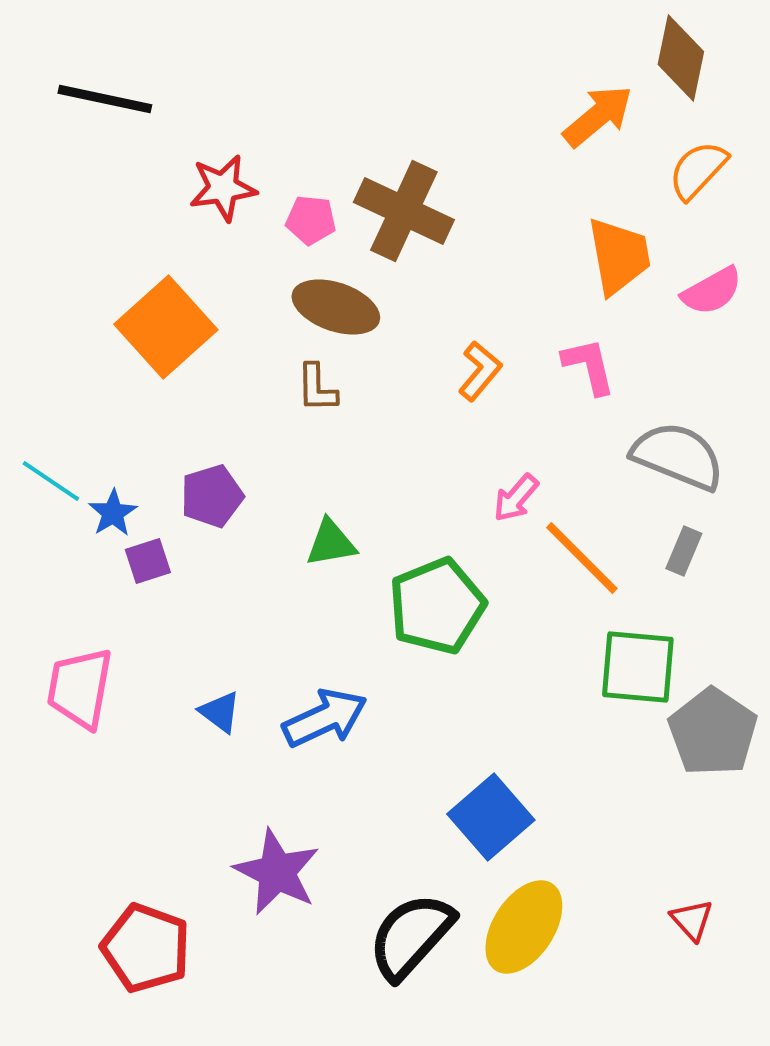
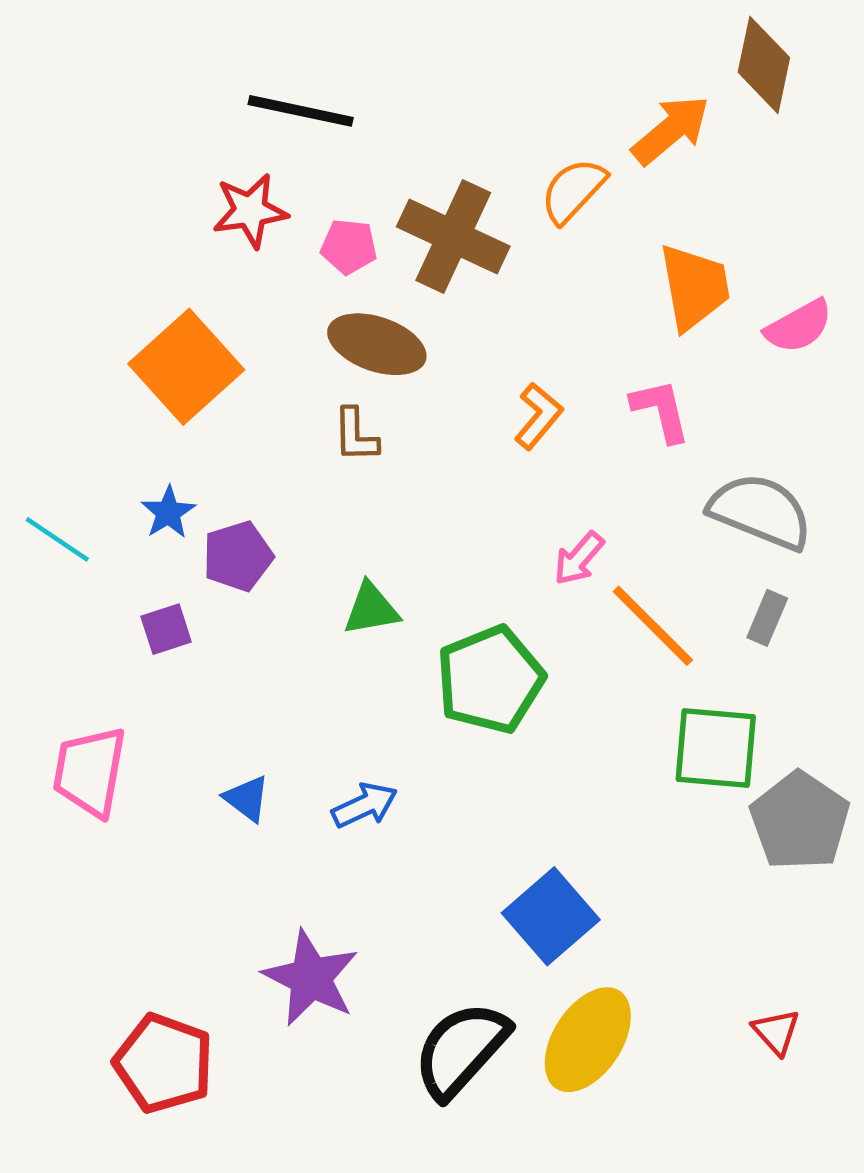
black line: (105, 99) -> (301, 111), moved
orange semicircle: (698, 170) -> (573, 191), moved
blue star: (113, 513) -> (168, 512), moved
blue arrow: (325, 718) -> (365, 805), size x0.7

